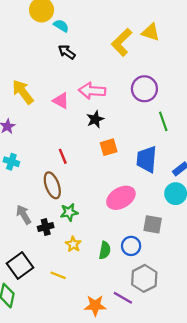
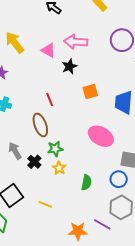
black star: (95, 119) -> (69, 66), moved
pink ellipse: (121, 198) -> (101, 136), turned 60
black cross: (46, 227) -> (34, 162), turned -32
yellow star: (73, 244) -> (59, 168), moved
blue circle: (131, 246) -> (119, 179), moved

